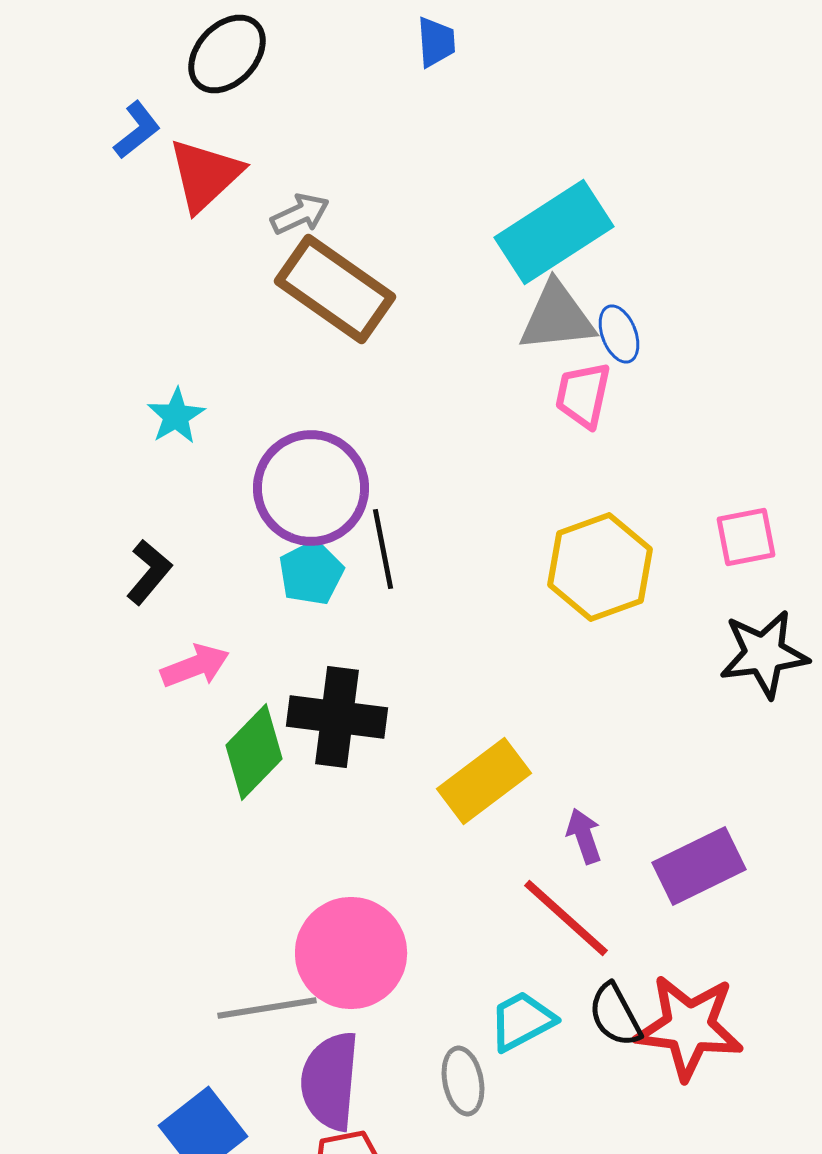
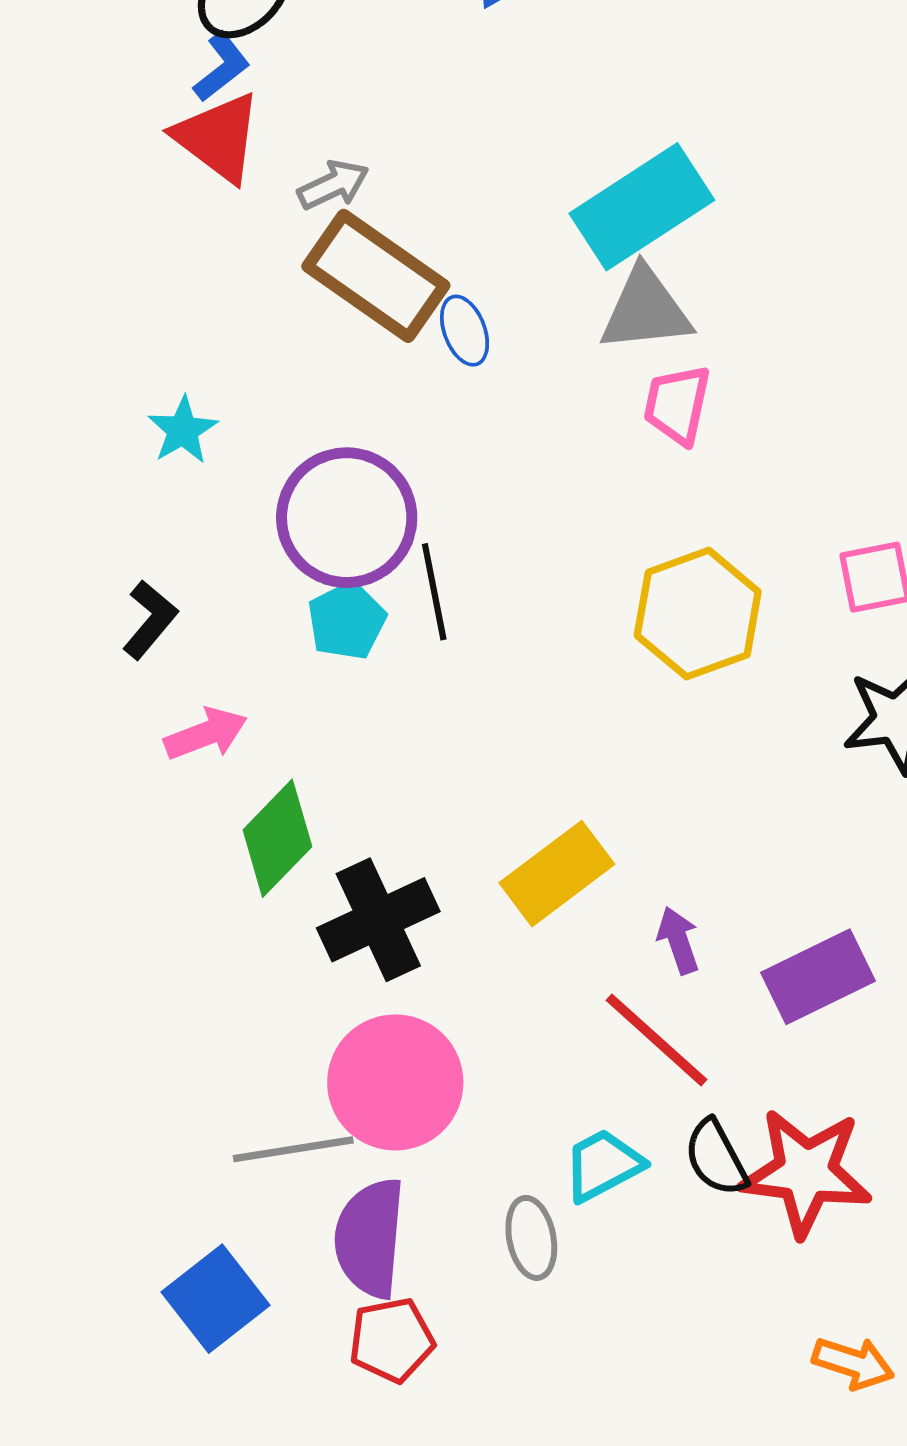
blue L-shape: (137, 130) -> (222, 67), moved
red triangle: (205, 175) -> (218, 137), turned -40
blue ellipse: (619, 334) -> (465, 331), moved
black cross: (337, 717) -> (378, 920), moved, turned -32

